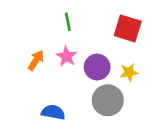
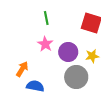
orange arrow: (36, 60) -> (22, 69), moved

